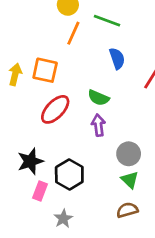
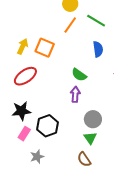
red ellipse: (55, 109) -> (25, 76), moved
brown semicircle: (127, 210) -> (84, 159), turned -119

